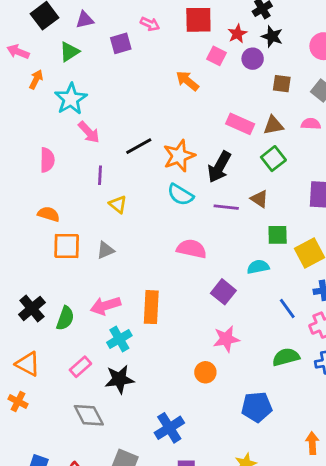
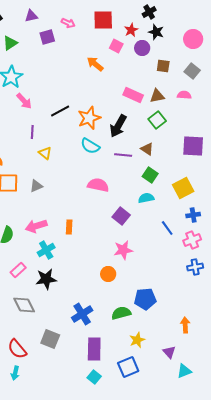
purple triangle: (85, 20) -> (31, 16), moved
green square: (278, 235) -> (150, 175), moved, turned 35
orange rectangle: (151, 307) -> (69, 227), size x0.6
green semicircle: (286, 357) -> (121, 313), moved

